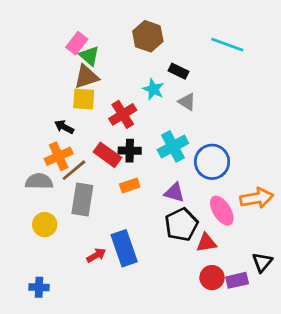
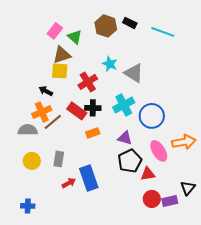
green triangle: (89, 56) -> (75, 37), moved
black rectangle: (179, 71) -> (130, 23), moved
gray triangle: (187, 102) -> (134, 73), size x1.5
gray rectangle: (82, 199) -> (59, 159), moved, size x0.7

